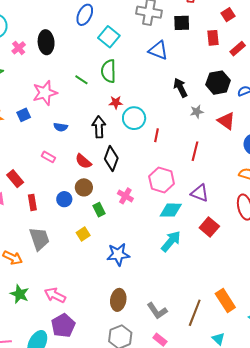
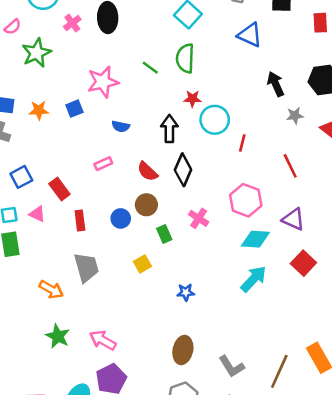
red line: (195, 151) -> (290, 166), turned -42
pink rectangle: (48, 157) -> (103, 164), turned -56
blue star: (118, 254) -> (186, 292), size x0.6

